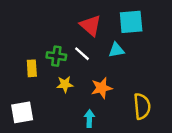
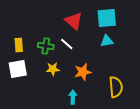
cyan triangle: (116, 50) -> (107, 41), moved
yellow rectangle: (32, 68) -> (19, 45), moved
white square: (22, 112) -> (18, 69), moved

